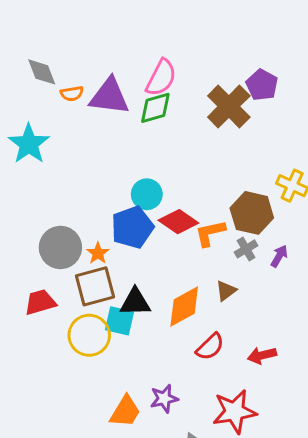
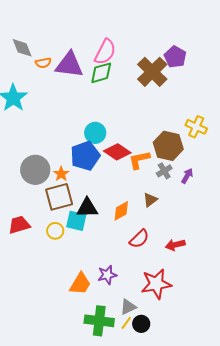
red trapezoid: (40, 302) -> (19, 225), moved
orange diamond: (184, 306) -> (121, 211), size x0.7
yellow circle: (89, 335) -> (55, 231), size x0.6

